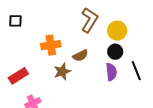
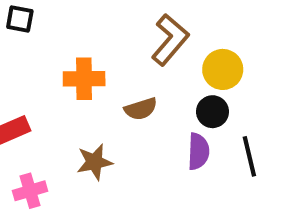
brown star: (62, 72) -> (95, 162), moved

